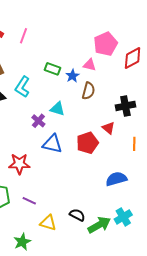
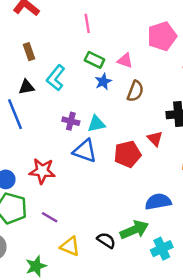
pink line: (24, 36) -> (87, 23), moved, turned -35
pink triangle: (90, 65) -> (125, 61), moved
blue star: (72, 76) -> (103, 82), moved
cyan triangle: (57, 109) -> (96, 124), moved, turned -35
purple cross: (38, 121) -> (71, 121), turned -32
green arrow: (99, 225) -> (134, 230), moved

